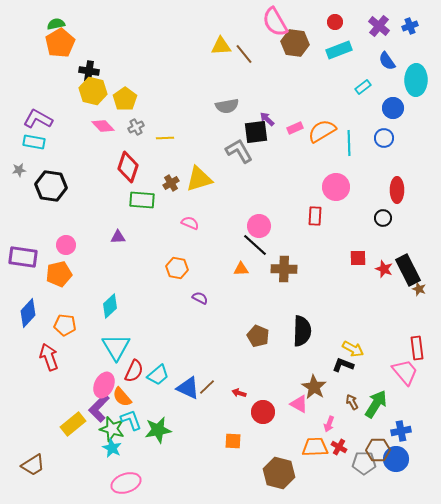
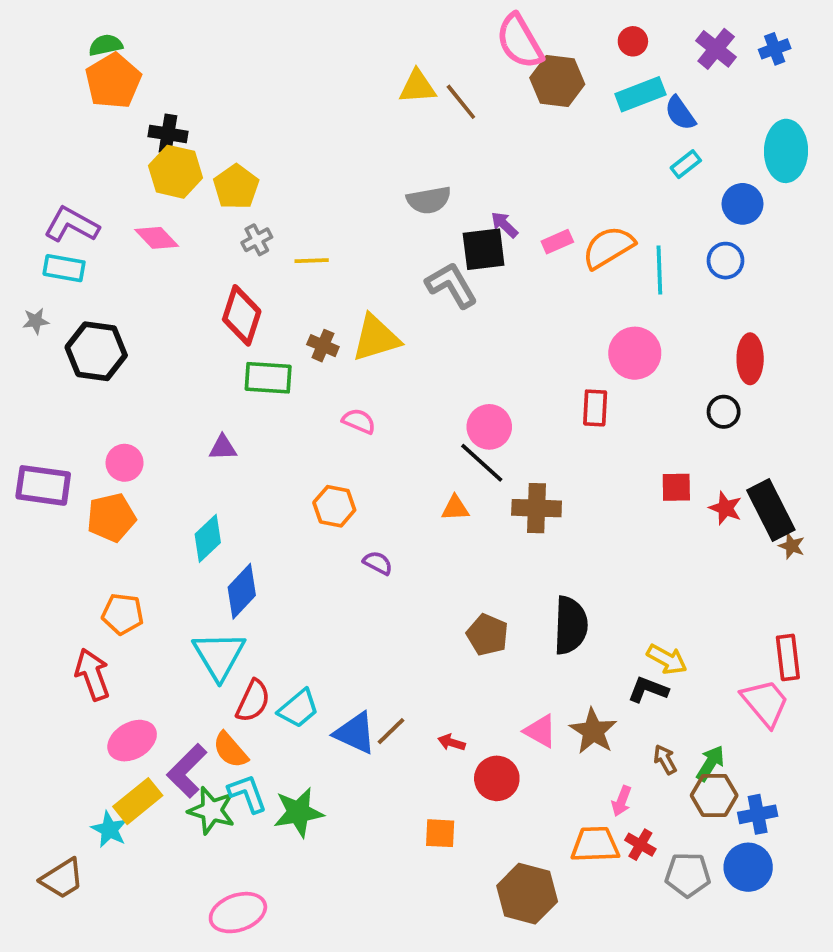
blue semicircle: (387, 61) -> (680, 113), moved
pink diamond: (103, 126) -> (157, 238), moved
brown cross: (171, 183) -> (323, 346), turned -35
cyan diamond: (110, 306) -> (208, 538), moved
blue diamond: (28, 313) -> (242, 591), moved
pink ellipse: (104, 385) -> (132, 741), moved, turned 35
pink triangle: (299, 404) -> (540, 731), moved
green arrow: (376, 404) -> (710, 763), size x0.7
cyan star: (112, 448) -> (109, 829), moved
brown hexagon: (378, 450) -> (714, 795), moved

